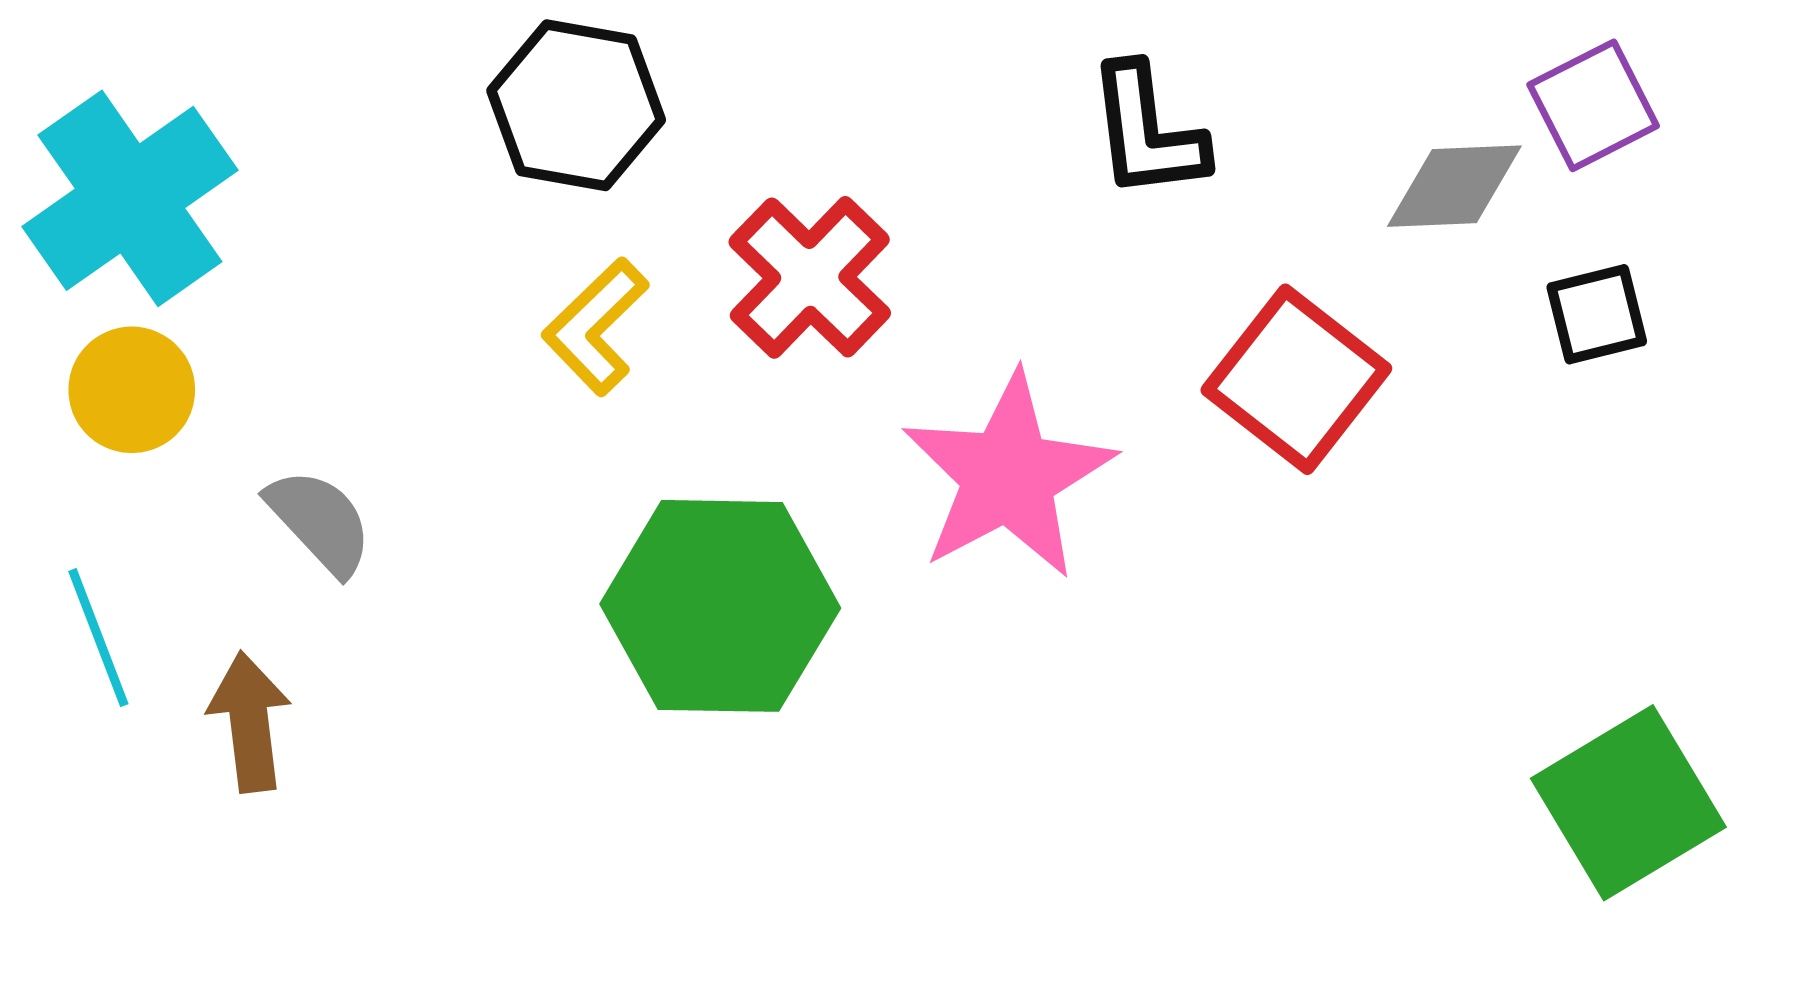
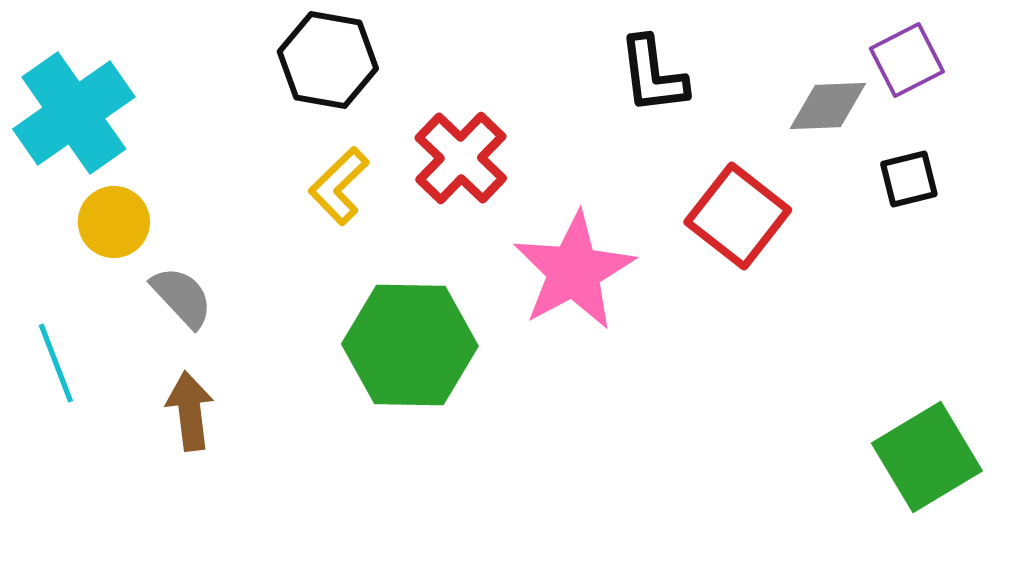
yellow circle: (132, 390) -> (114, 222), moved
brown arrow: (249, 722) -> (190, 411), moved

